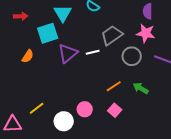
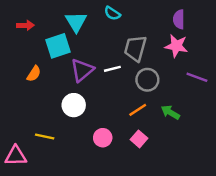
gray trapezoid: (112, 35) -> (135, 48), turned -40
gray circle: (132, 56) -> (147, 80), moved
yellow line: (37, 108) -> (45, 137), turned 49
white circle: (64, 121) -> (74, 105), moved

